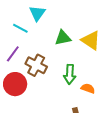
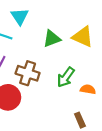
green arrow: (70, 74) -> (66, 77), turned 42

